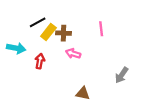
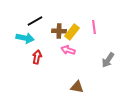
yellow rectangle: (48, 32) -> (72, 32), moved
cyan arrow: (16, 48) -> (25, 38), moved
gray arrow: (122, 75) -> (108, 60), moved

